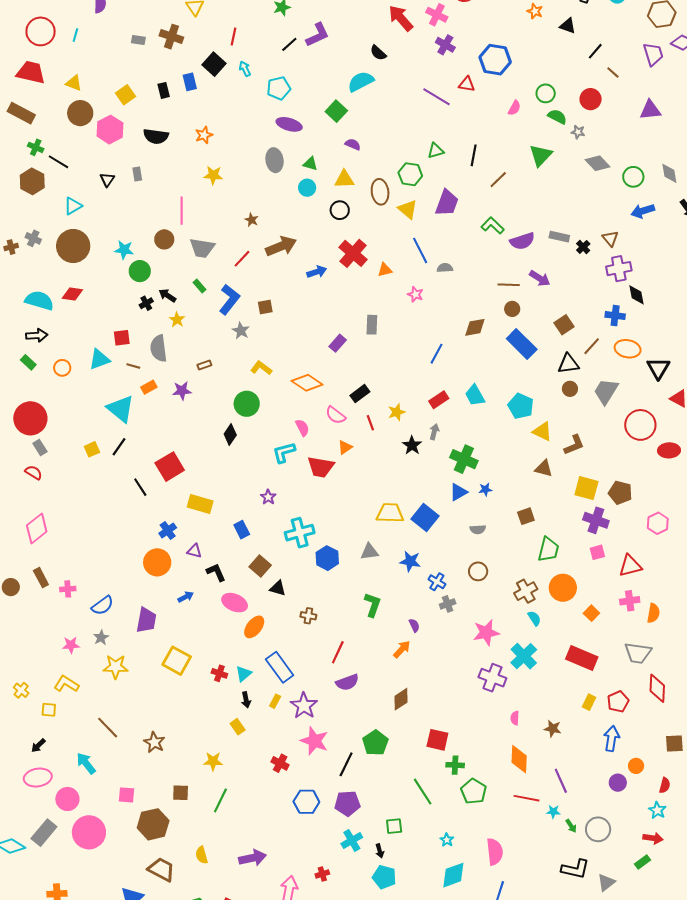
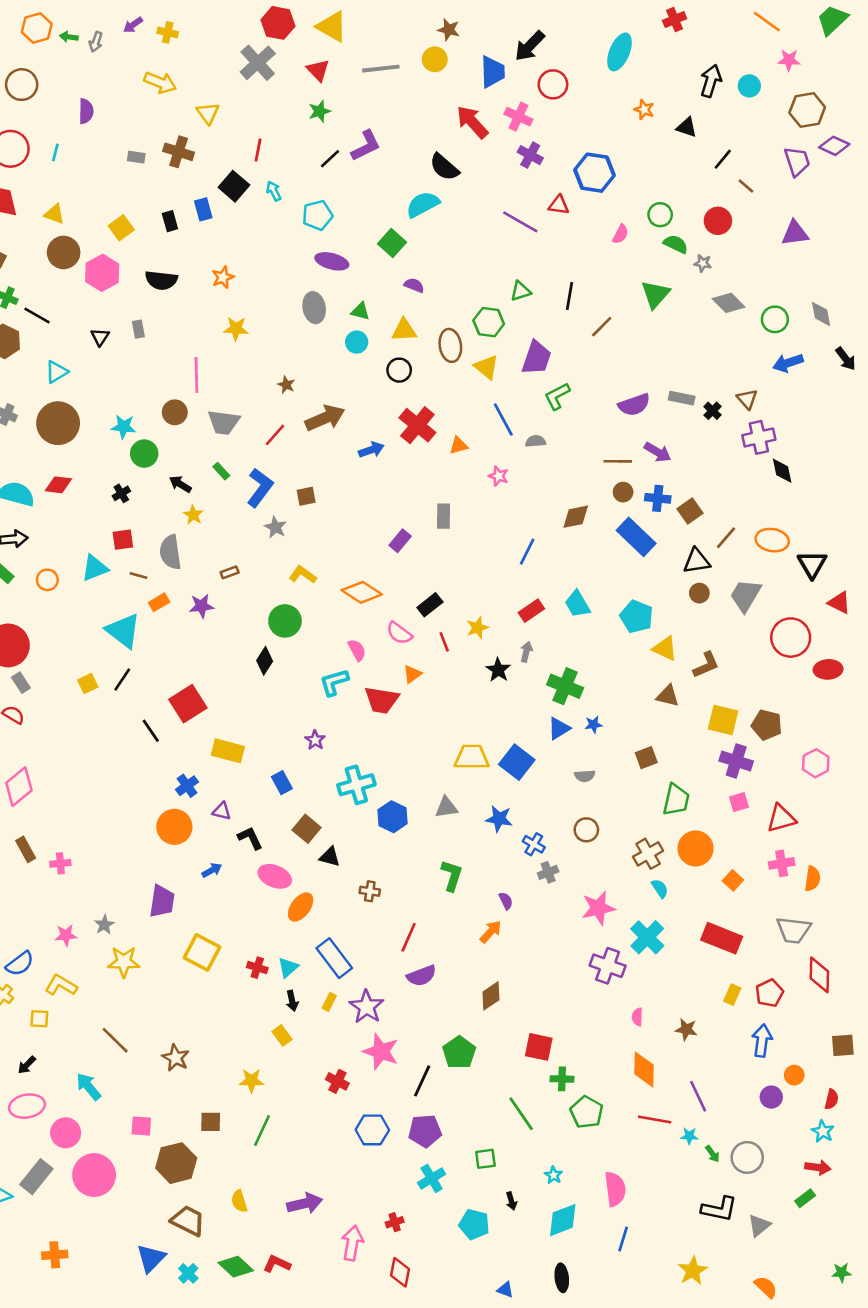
black semicircle: (378, 53) -> (444, 167), size x1.4
green L-shape: (493, 226) -> (557, 396), moved, turned -70
black cross: (146, 303) -> (121, 493), moved
blue cross: (615, 316) -> (658, 498), moved
blue semicircle: (102, 606) -> (20, 964), moved
black arrow: (380, 851) -> (511, 1201), moved

